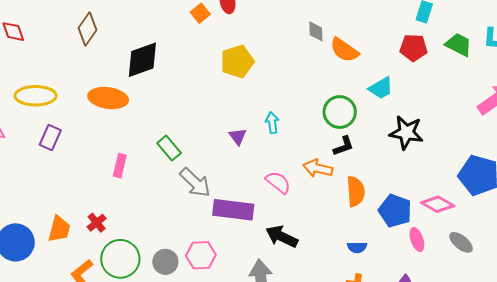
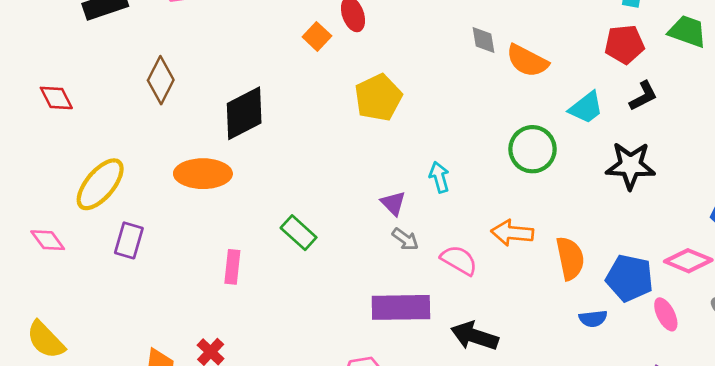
yellow ellipse: (36, 96) -> (100, 184), turned -42
black L-shape: (343, 146) -> (643, 96), moved
gray arrow: (195, 182) -> (405, 239), moved, size x0.6
blue semicircle: (357, 247) -> (593, 319), moved

